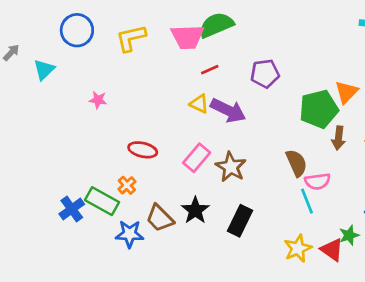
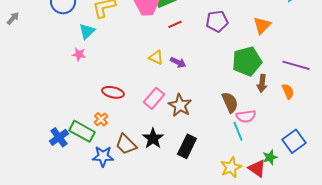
cyan triangle: (44, 70) -> (87, 31), moved
red line: (210, 70) -> (175, 24), moved
purple pentagon: (265, 74) -> (217, 21), moved
orange triangle: (346, 92) -> (262, 25), moved
purple arrow: (228, 110) -> (178, 62), size x0.6

